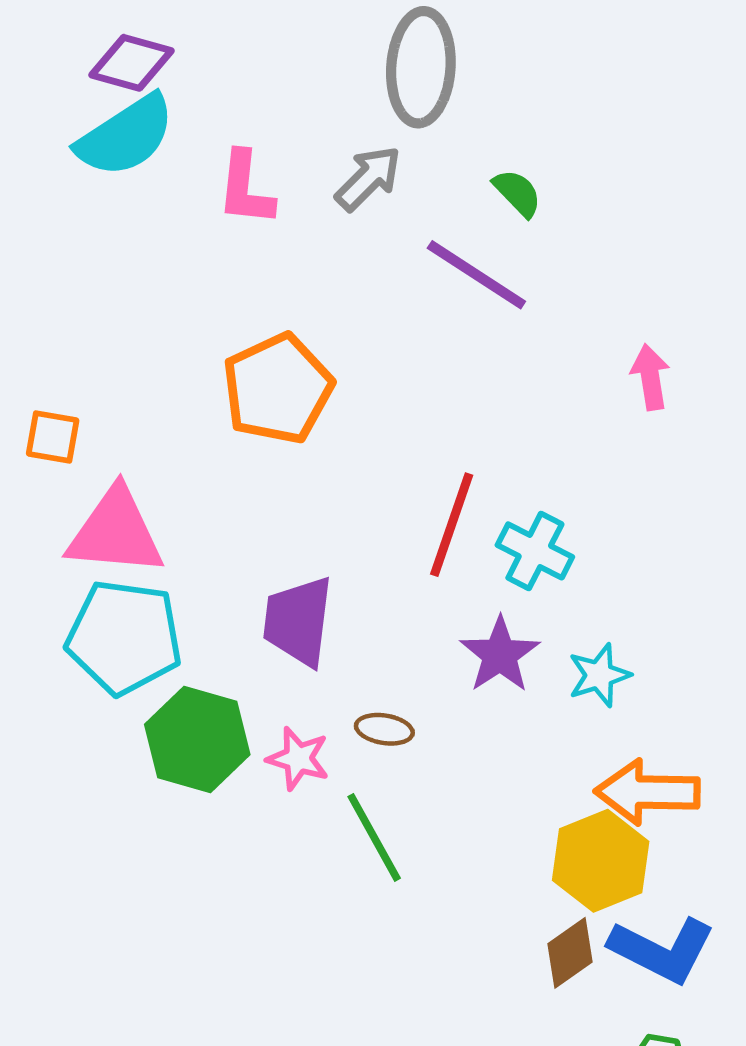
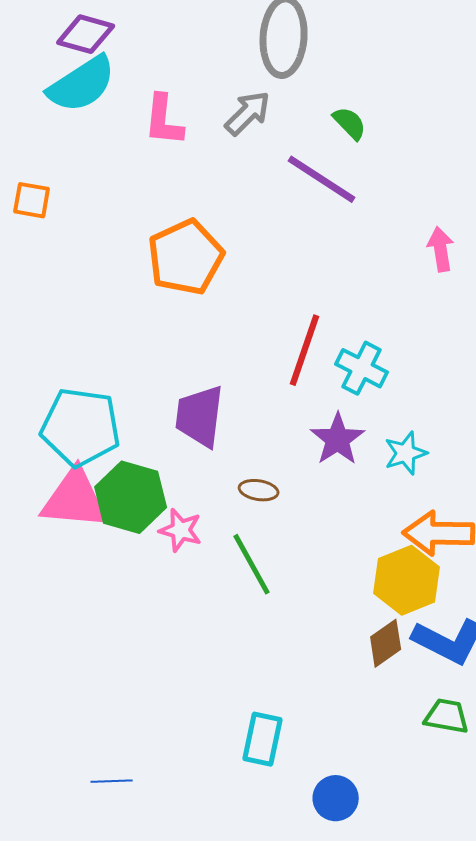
orange square: (53, 437) -> (32, 200), moved
pink triangle: (115, 532) -> (75, 499), moved
pink star: (298, 759) -> (181, 530), moved

